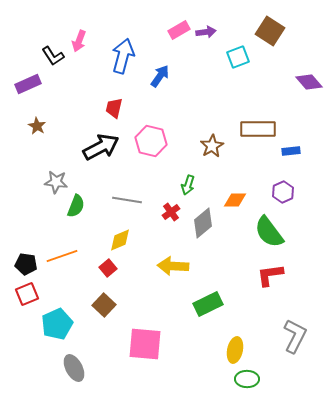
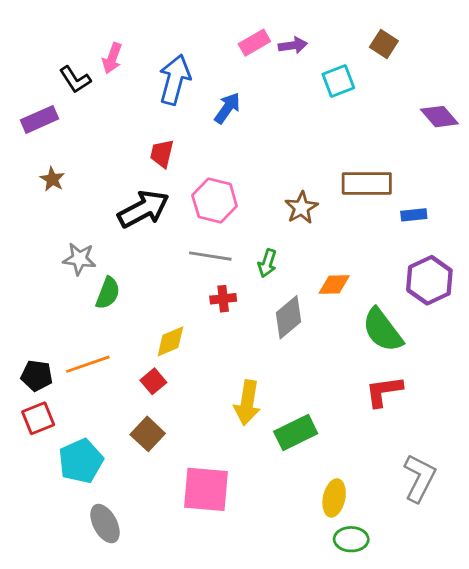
brown square: (270, 31) -> (384, 44), size x0.7
purple hexagon: (283, 192) -> (429, 280), moved, size x1.5
gray line: (127, 200) -> (210, 256), moved
red cross: (171, 212) -> (223, 299), moved, turned 30
yellow arrow: (173, 266) -> (247, 403), moved, turned -84

